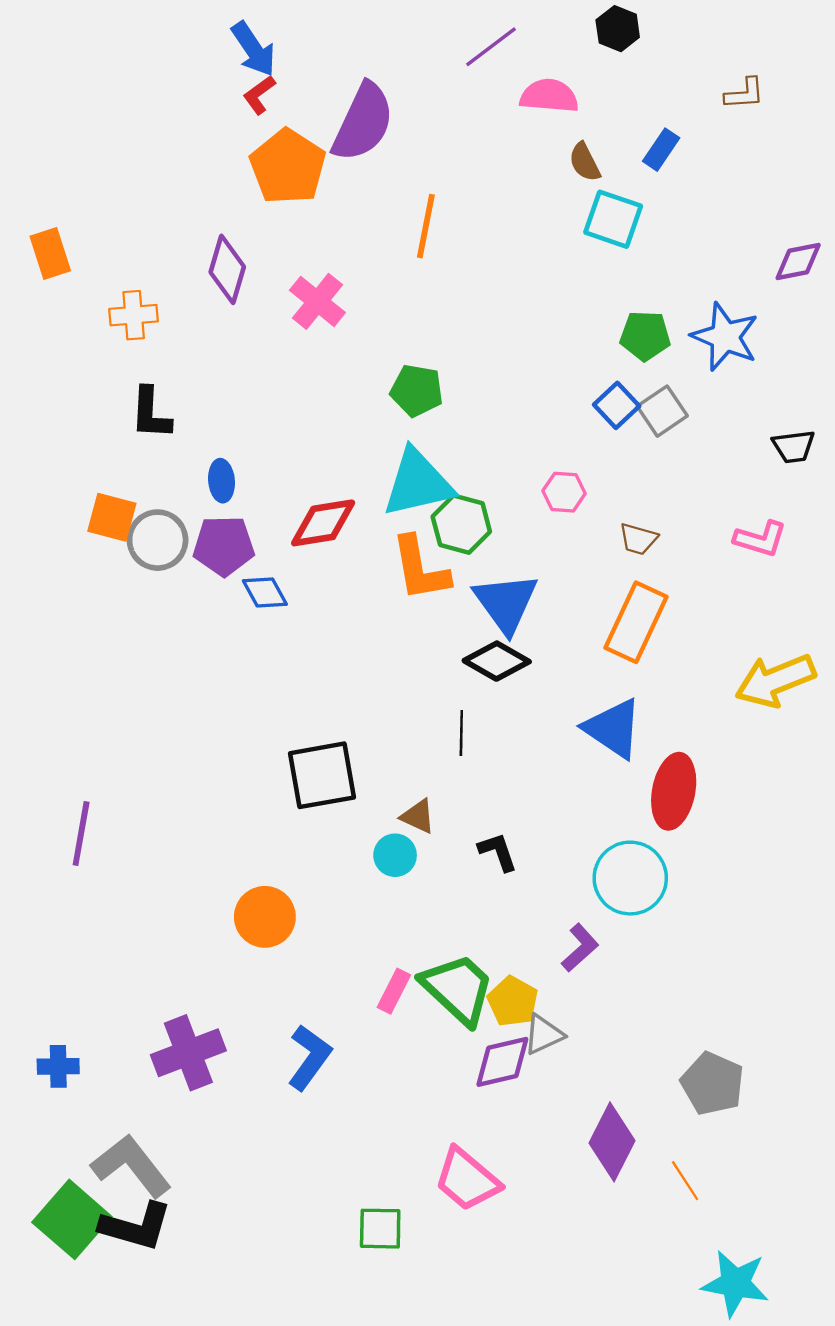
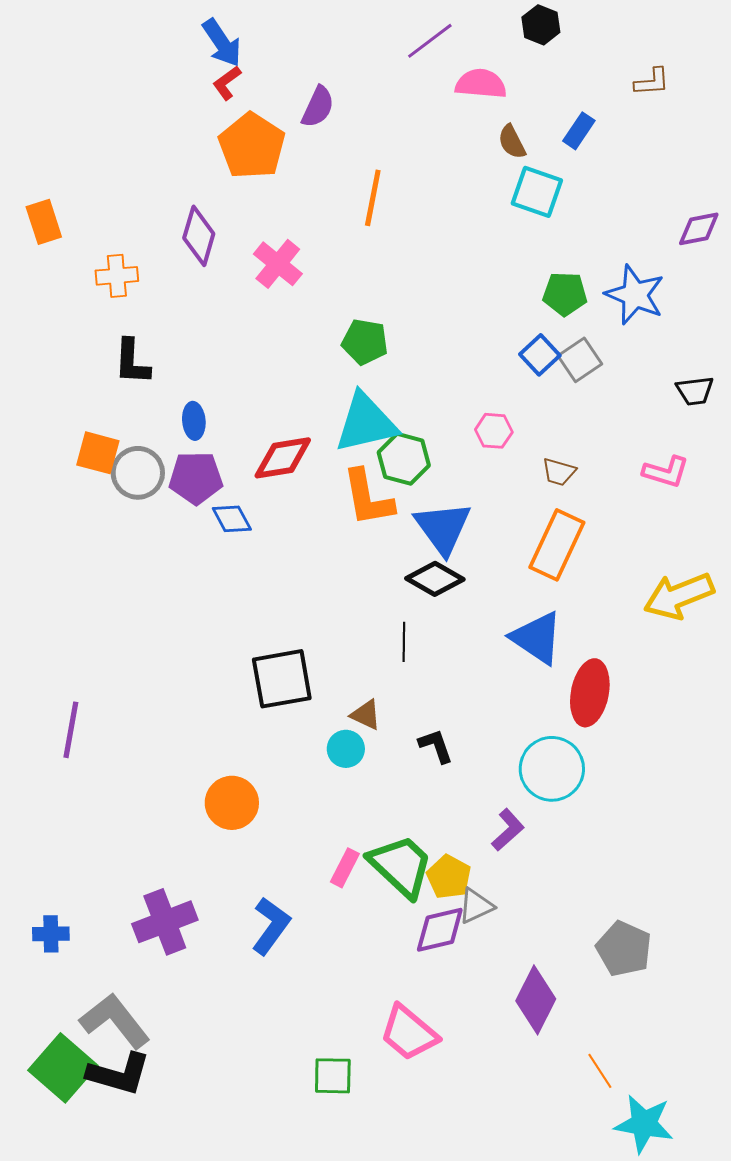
purple semicircle: (363, 122) -> (318, 107), size x0.6
orange line: (685, 1181) -> (600, 1071), moved

